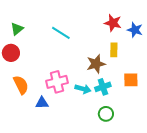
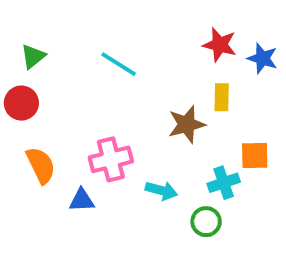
cyan cross: (103, 87) -> (224, 183), moved
cyan arrow: (83, 89) -> (161, 191), moved

